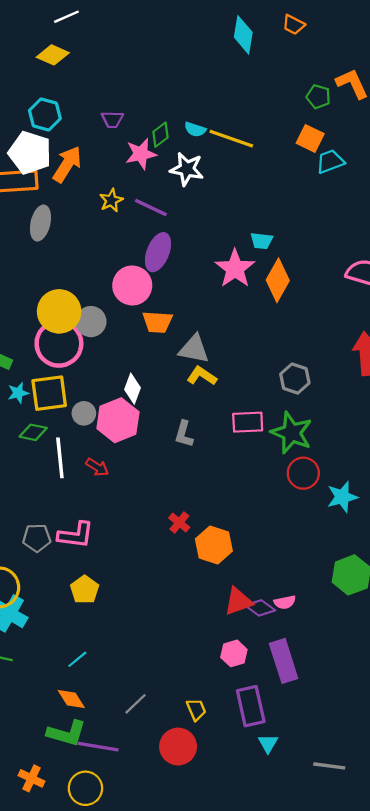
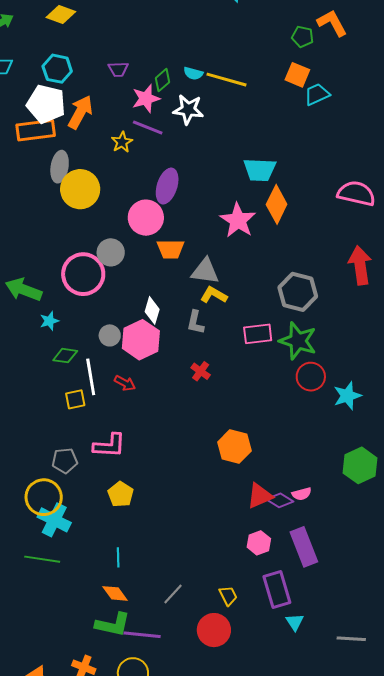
purple line: (151, 207) -> (148, 127), moved
cyan trapezoid: (262, 241) -> (260, 170), size x1.6
pink star: (235, 269) -> (238, 220), moved
yellow circle: (59, 311) -> (80, 189), moved
gray hexagon: (295, 379) -> (298, 292), size x1.4
yellow square: (49, 393) -> (75, 399), moved, size x0.6
gray L-shape: (184, 434) -> (195, 322), moved
red cross: (179, 523) -> (201, 371), moved
gray pentagon: (37, 538) -> (65, 461), moved
cyan line: (77, 659) -> (118, 557), turned -48

